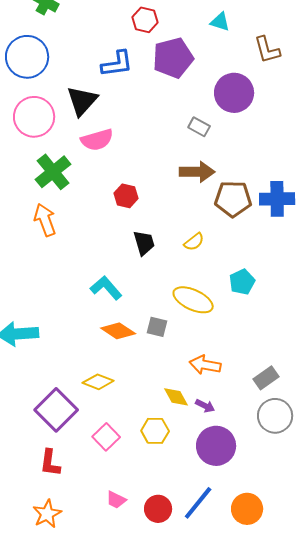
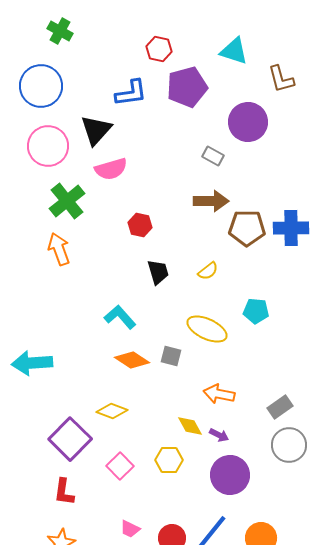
cyan triangle: (220, 22) -> (234, 51), size x1.4
cyan pentagon: (242, 282) -> (256, 311), turned 30

